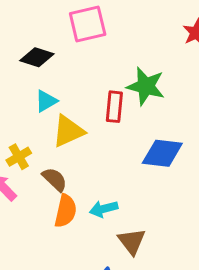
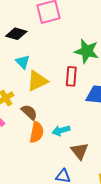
cyan triangle: (46, 101) -> (23, 62), turned -42
red rectangle: (114, 107) -> (71, 76), moved

